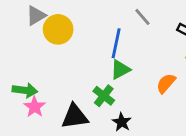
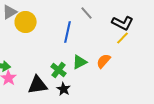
green triangle: (120, 69) -> (80, 62), moved
black star: (122, 122) -> (64, 89), moved

